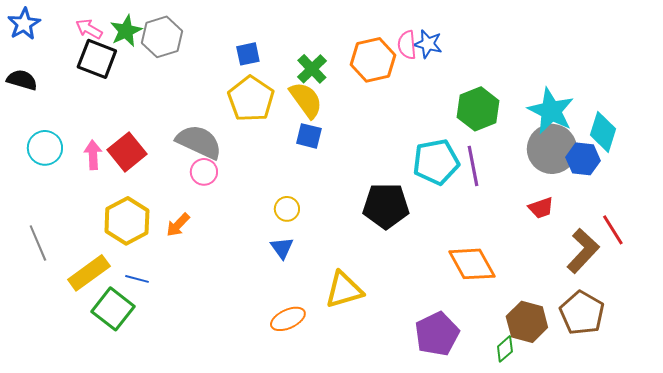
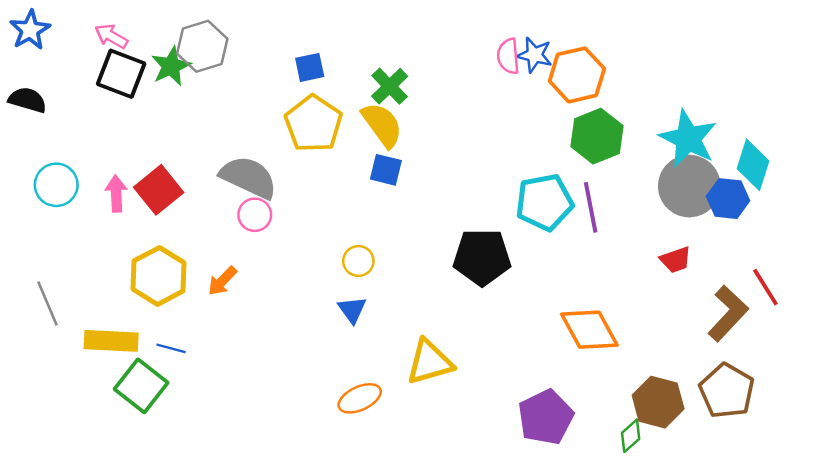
green star: (126, 31) -> (171, 66), moved
orange hexagon: (373, 60) -> (577, 75), moved
yellow rectangle: (89, 273) -> (111, 341), turned 39

